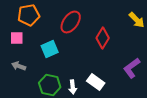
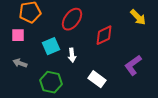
red diamond: (103, 38) -> (104, 35), turned 35
white arrow: (73, 87) -> (72, 55), moved

